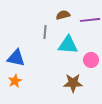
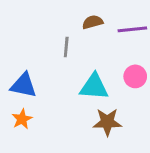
cyan triangle: (68, 45) -> (94, 87), moved
pink circle: (91, 60) -> (135, 76), moved

